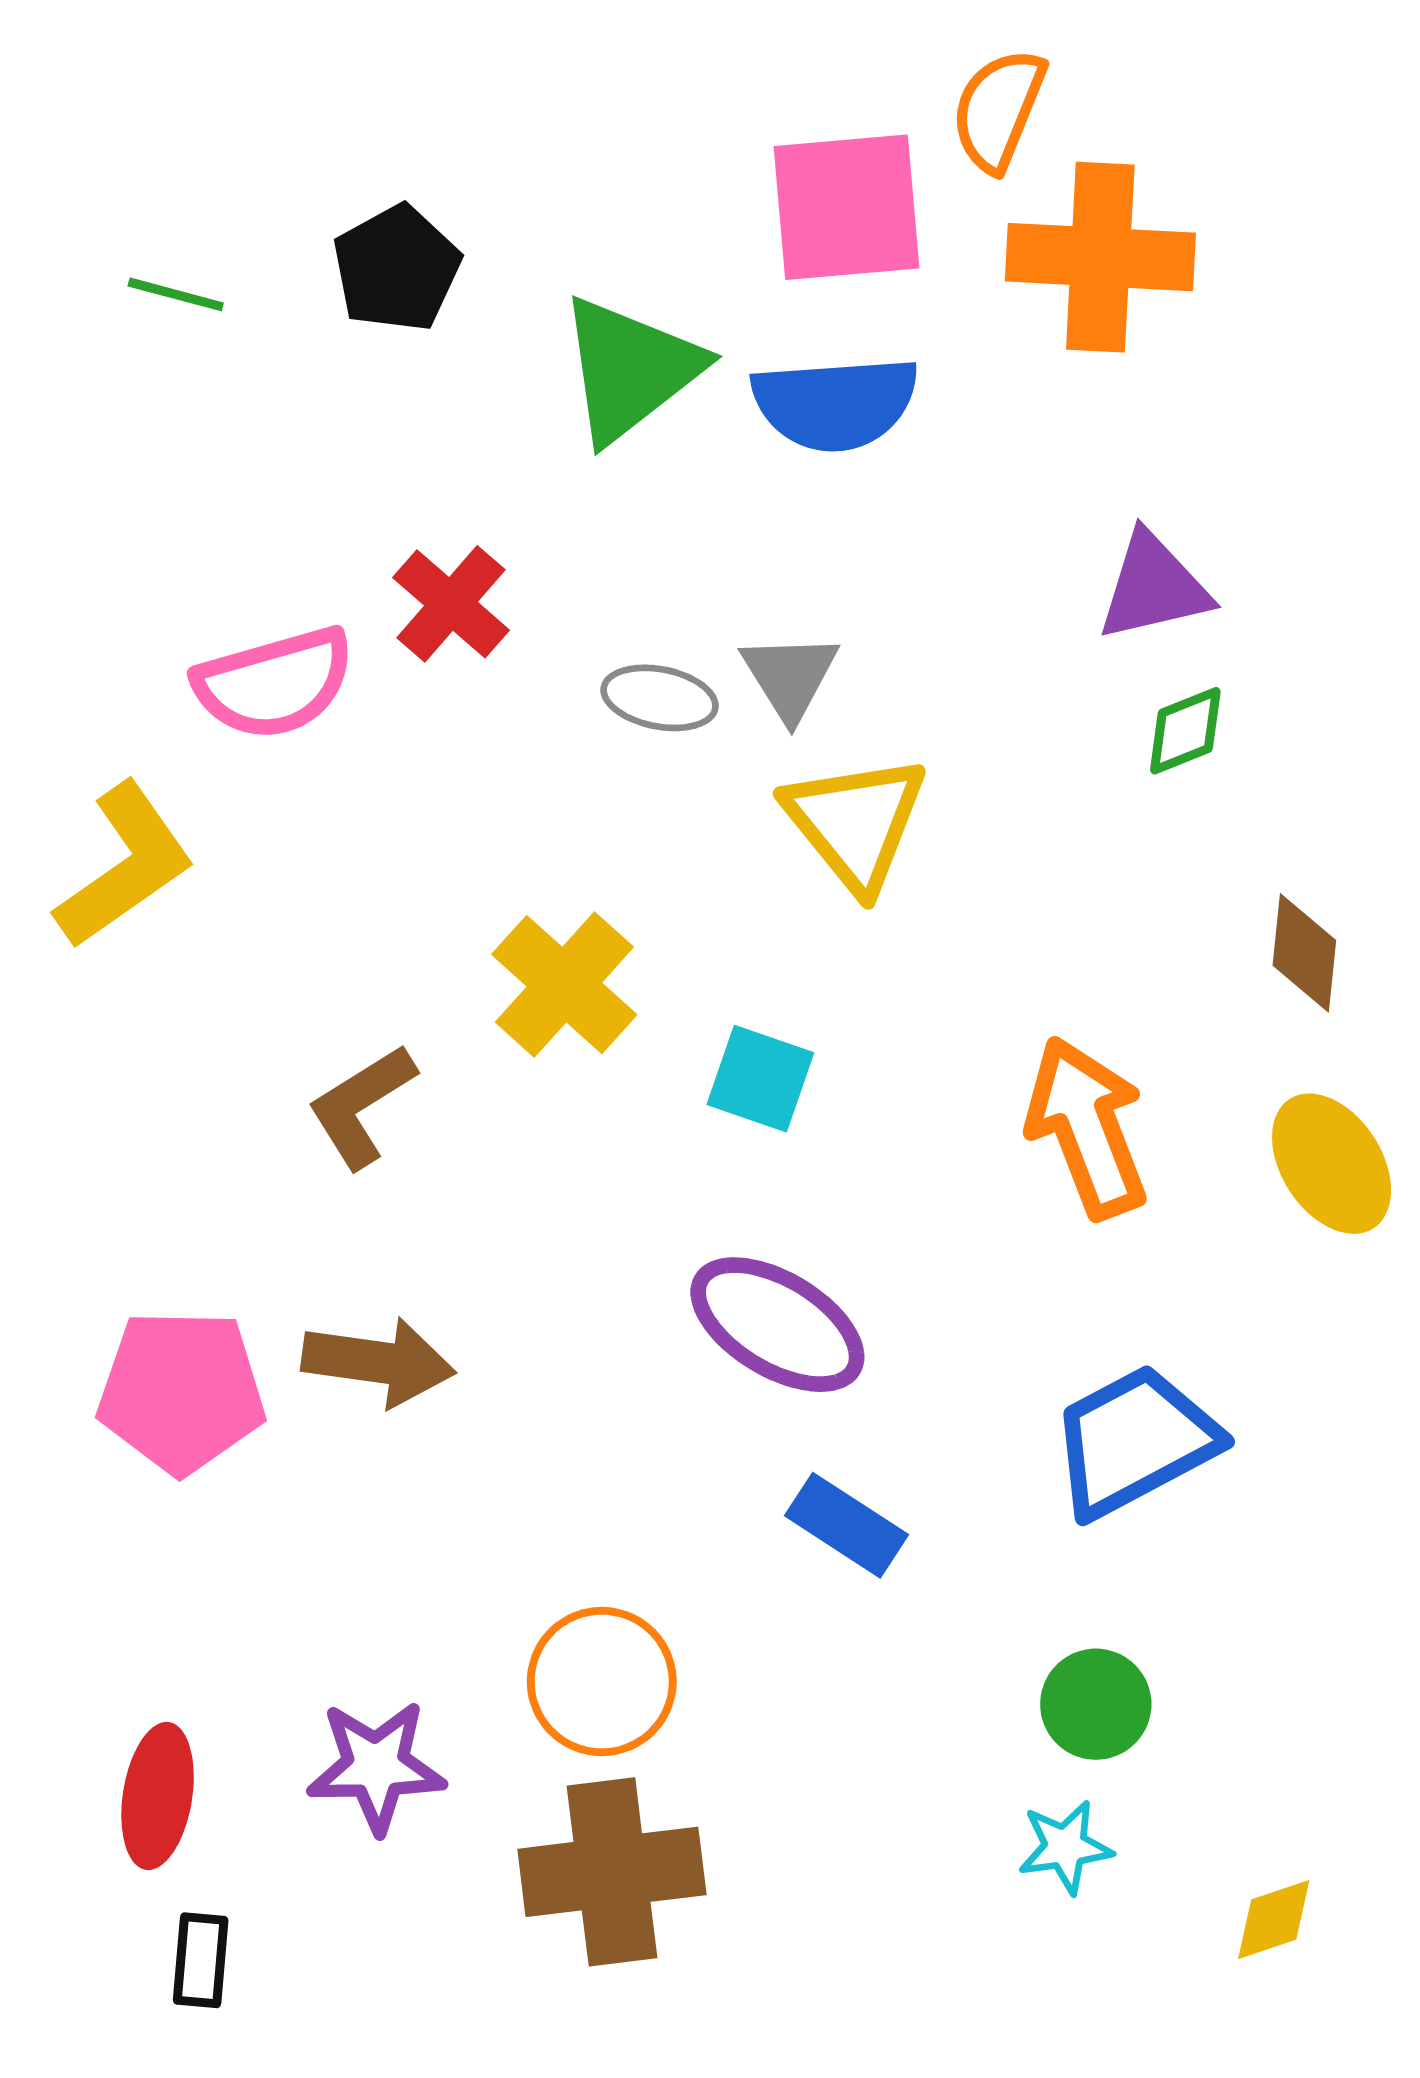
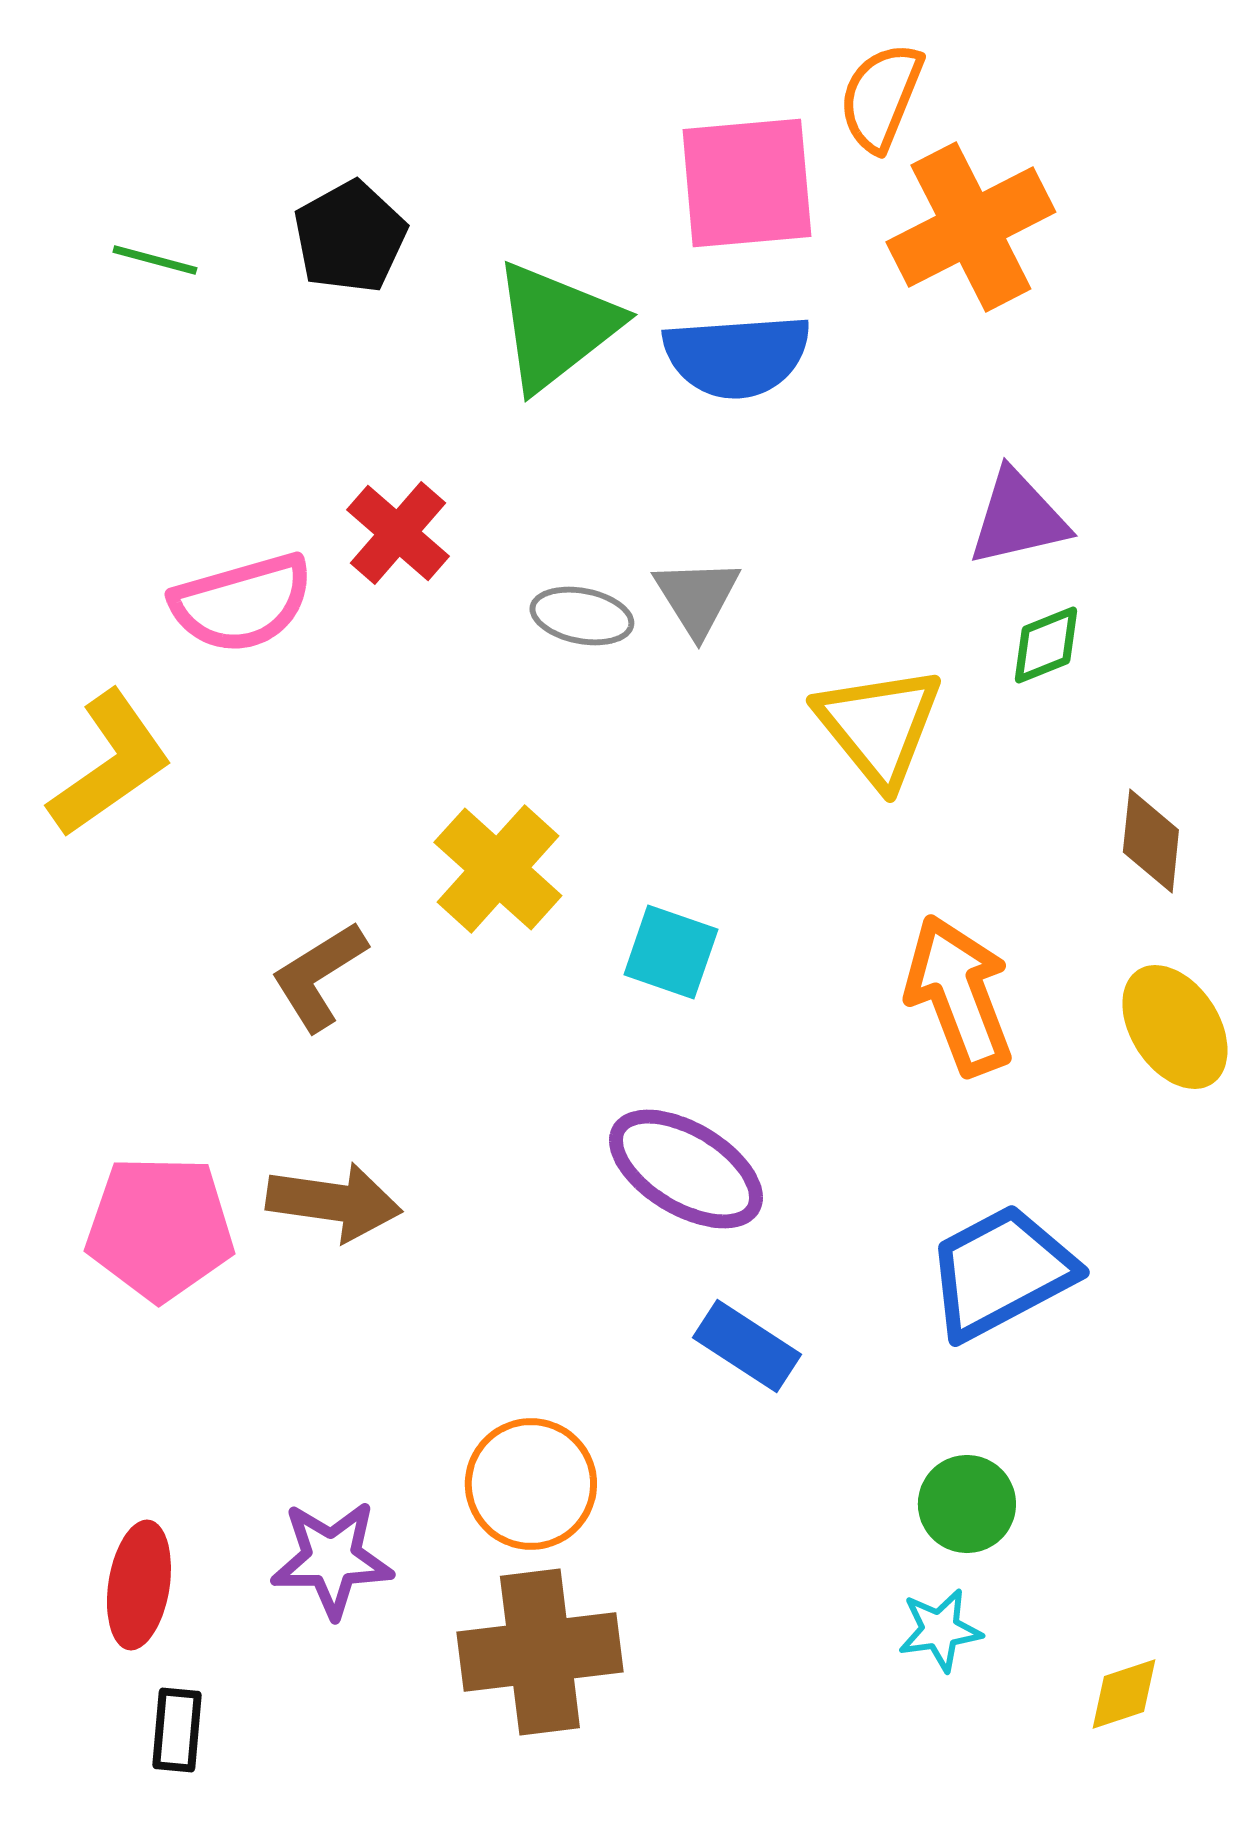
orange cross: (1100, 257) -> (971, 227), turned -30
yellow triangle: (856, 823) -> (879, 726), moved

